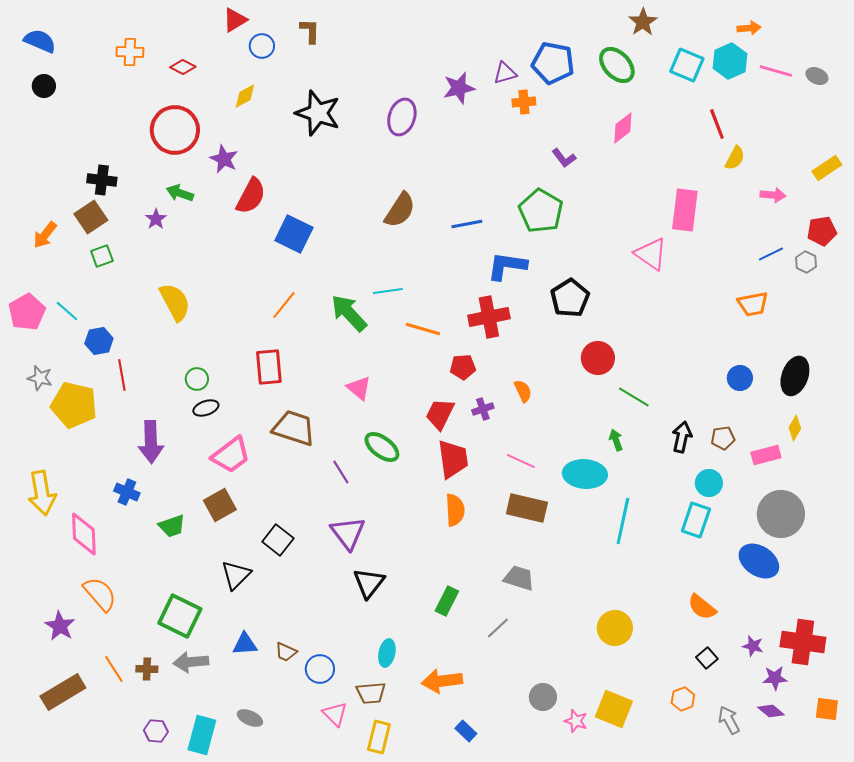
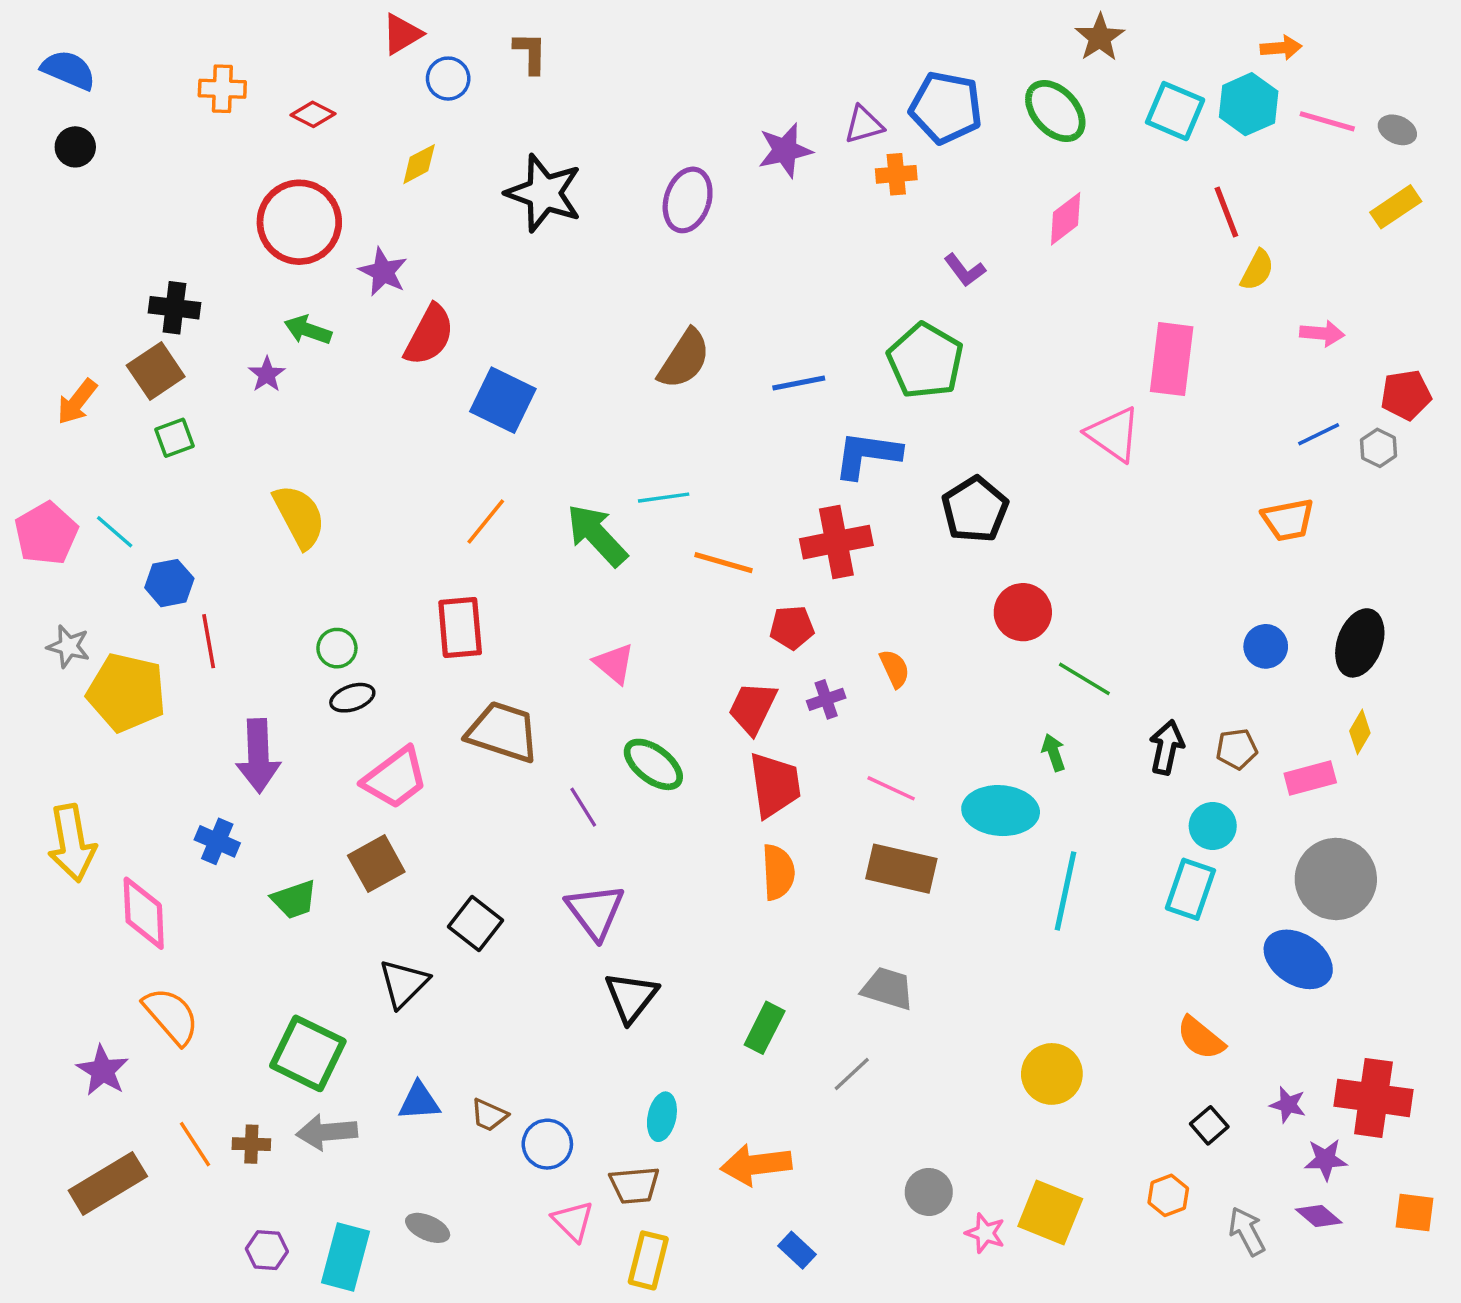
yellow rectangle: (827, 168) -> (1396, 207), moved

